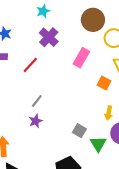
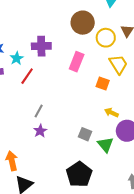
cyan star: (43, 11) -> (17, 58), moved
purple cross: (49, 37) -> (41, 46), turned -36
yellow arrow: (109, 113) -> (111, 113), turned 112

